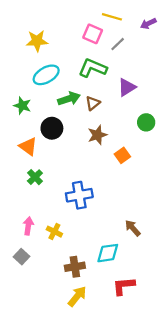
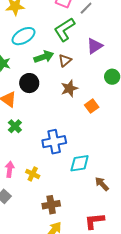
green L-shape: (93, 68) -> (64, 29), turned -55
brown arrow: (133, 228) -> (102, 184), moved
cyan diamond: (108, 253) -> (80, 163), moved

